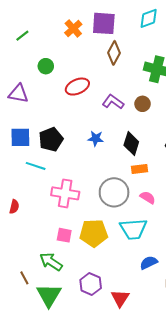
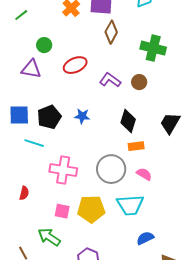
purple triangle: (18, 94) -> (31, 69), moved
blue star: (96, 138) -> (82, 116), moved
red semicircle: (14, 207) -> (24, 193), moved

